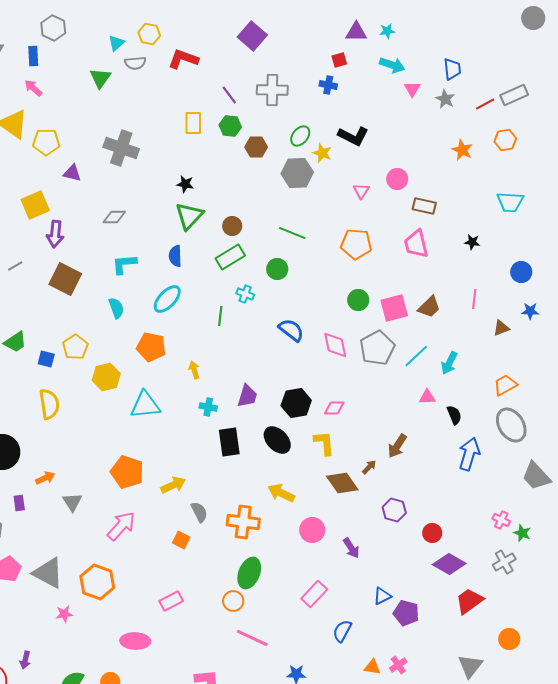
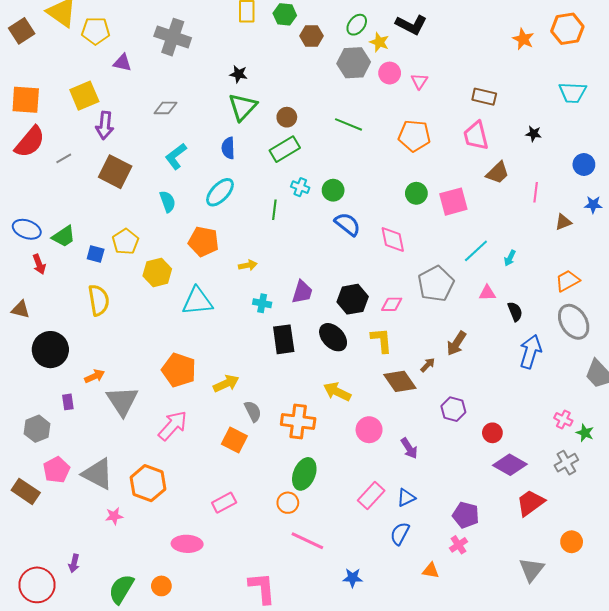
orange hexagon: (505, 140) -> (567, 29), size x1.4
pink circle: (397, 179) -> (390, 73), moved
cyan L-shape: (124, 264) -> (176, 156), turned -32
green circle: (277, 269) -> (333, 190), moved
brown trapezoid: (429, 307) -> (498, 173), moved
gray pentagon: (377, 348) -> (436, 284), moved
cyan arrow: (449, 363) -> (510, 258), size x0.7
yellow arrow: (194, 370) -> (248, 265), turned 96
gray triangle: (72, 502) -> (122, 401), size x1.6
orange square: (181, 540) -> (234, 440), size x1.4
blue triangle: (382, 596) -> (406, 498), moved
pink cross: (398, 665) -> (458, 545), moved

